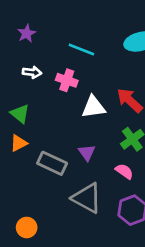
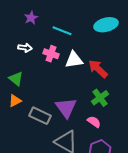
purple star: (27, 33) -> (31, 18), moved
white triangle: (94, 107) -> (74, 60), moved
purple triangle: (87, 153) -> (66, 108), size x1.6

